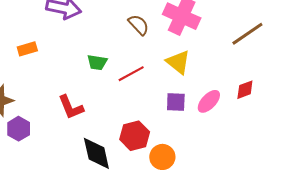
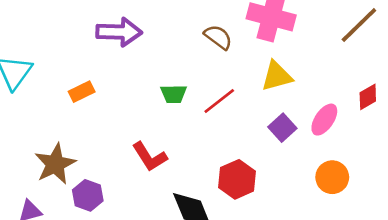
yellow triangle: (178, 62) -> (277, 76), turned -44
purple square: (176, 102) -> (282, 128), turned -35
orange circle: (162, 157) -> (332, 177), moved

